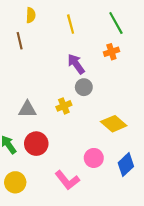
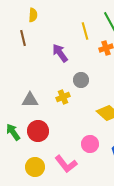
yellow line: (71, 24) -> (85, 31), moved
purple arrow: (76, 64) -> (60, 53), moved
yellow circle: (15, 182) -> (35, 167), moved

